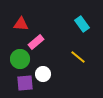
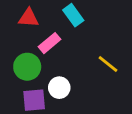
cyan rectangle: (82, 24) -> (73, 15), moved

